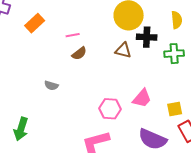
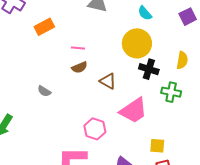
brown triangle: (123, 50) -> (108, 81), moved
pink trapezoid: (142, 98) -> (134, 111), moved, size x1.4

